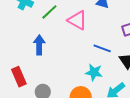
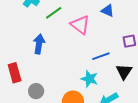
blue line: (102, 48) -> (101, 56), turned -48

